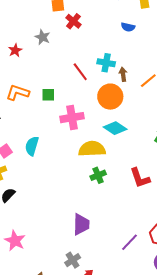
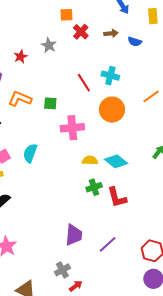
brown arrow: (123, 74) -> (111, 33), moved, turned 88
cyan diamond: (115, 128) -> (116, 161), moved
yellow semicircle: (92, 149) -> (90, 160), size x0.6
red L-shape: (140, 178) -> (117, 197), moved
purple line: (130, 242) -> (108, 244), moved

